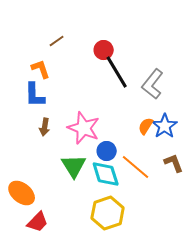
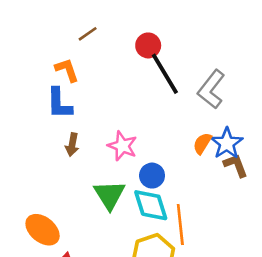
pink star: (84, 128) -> (122, 146), size x0.7
brown L-shape: (174, 163) -> (236, 165), moved
orange line: (136, 167) -> (180, 225), moved, turned 44

